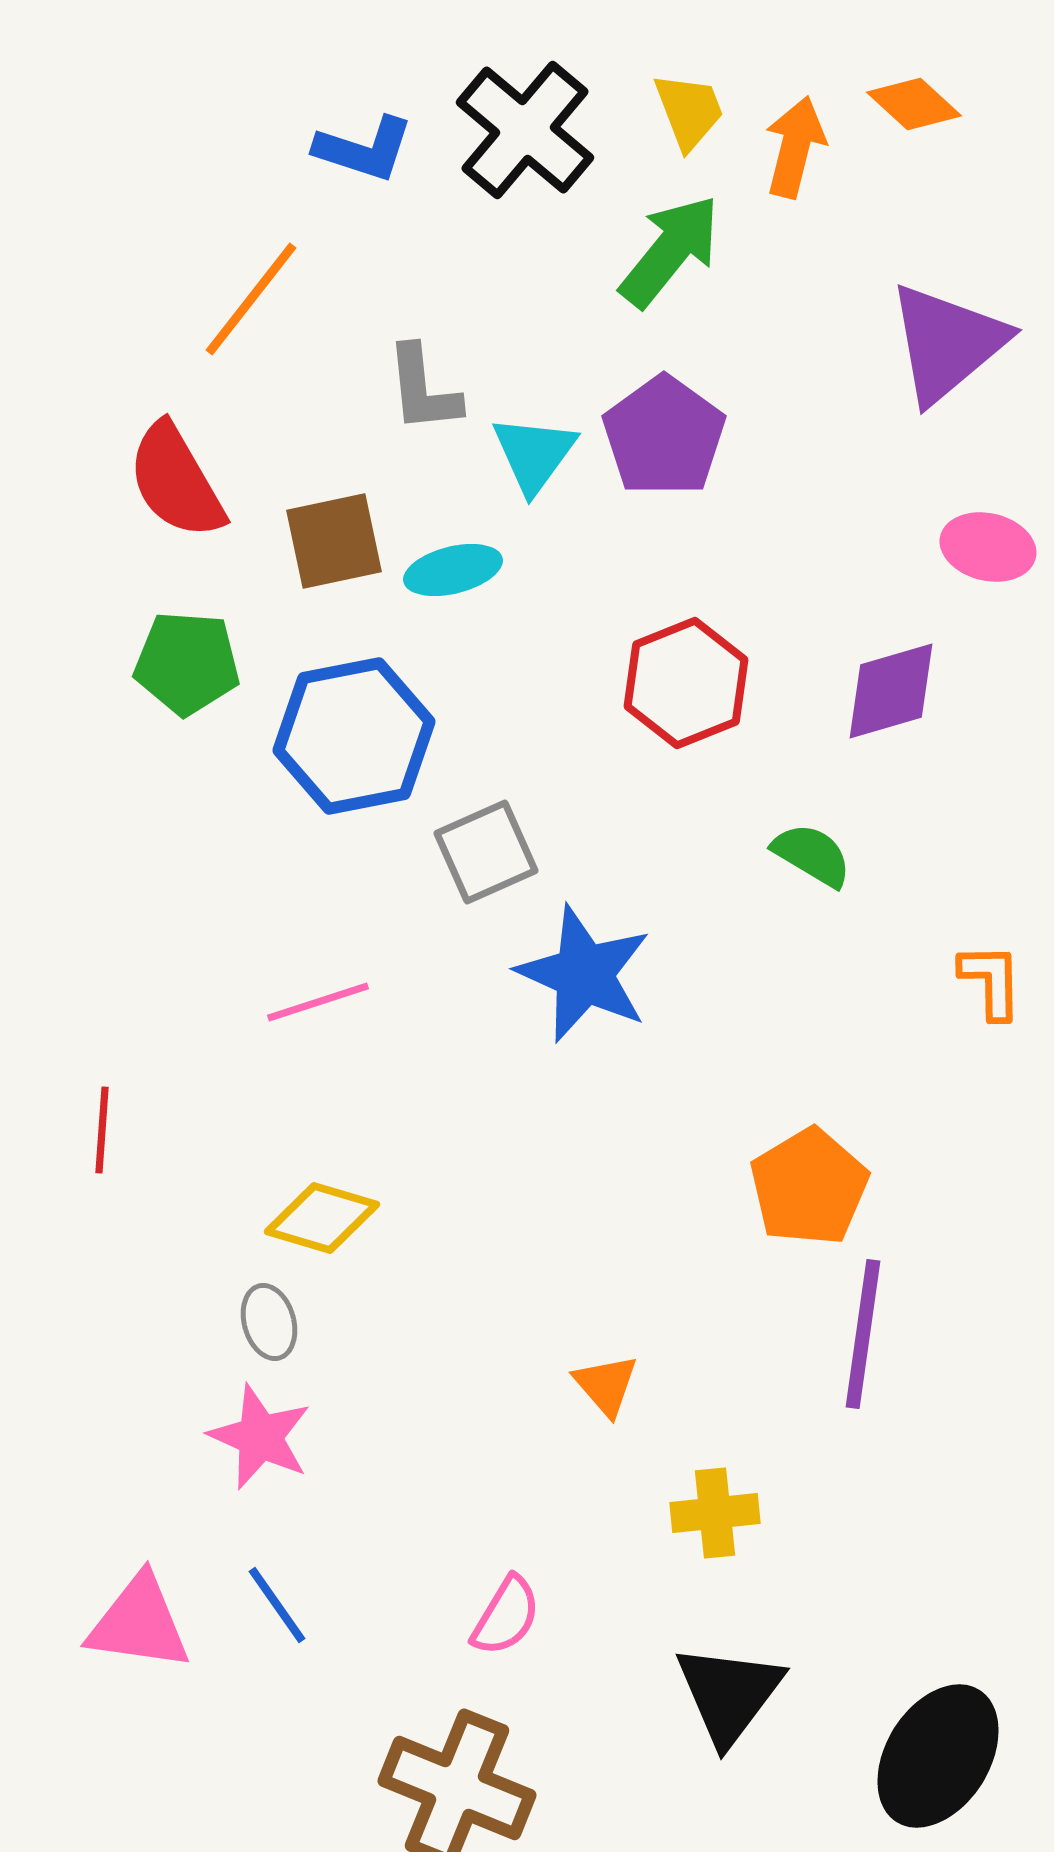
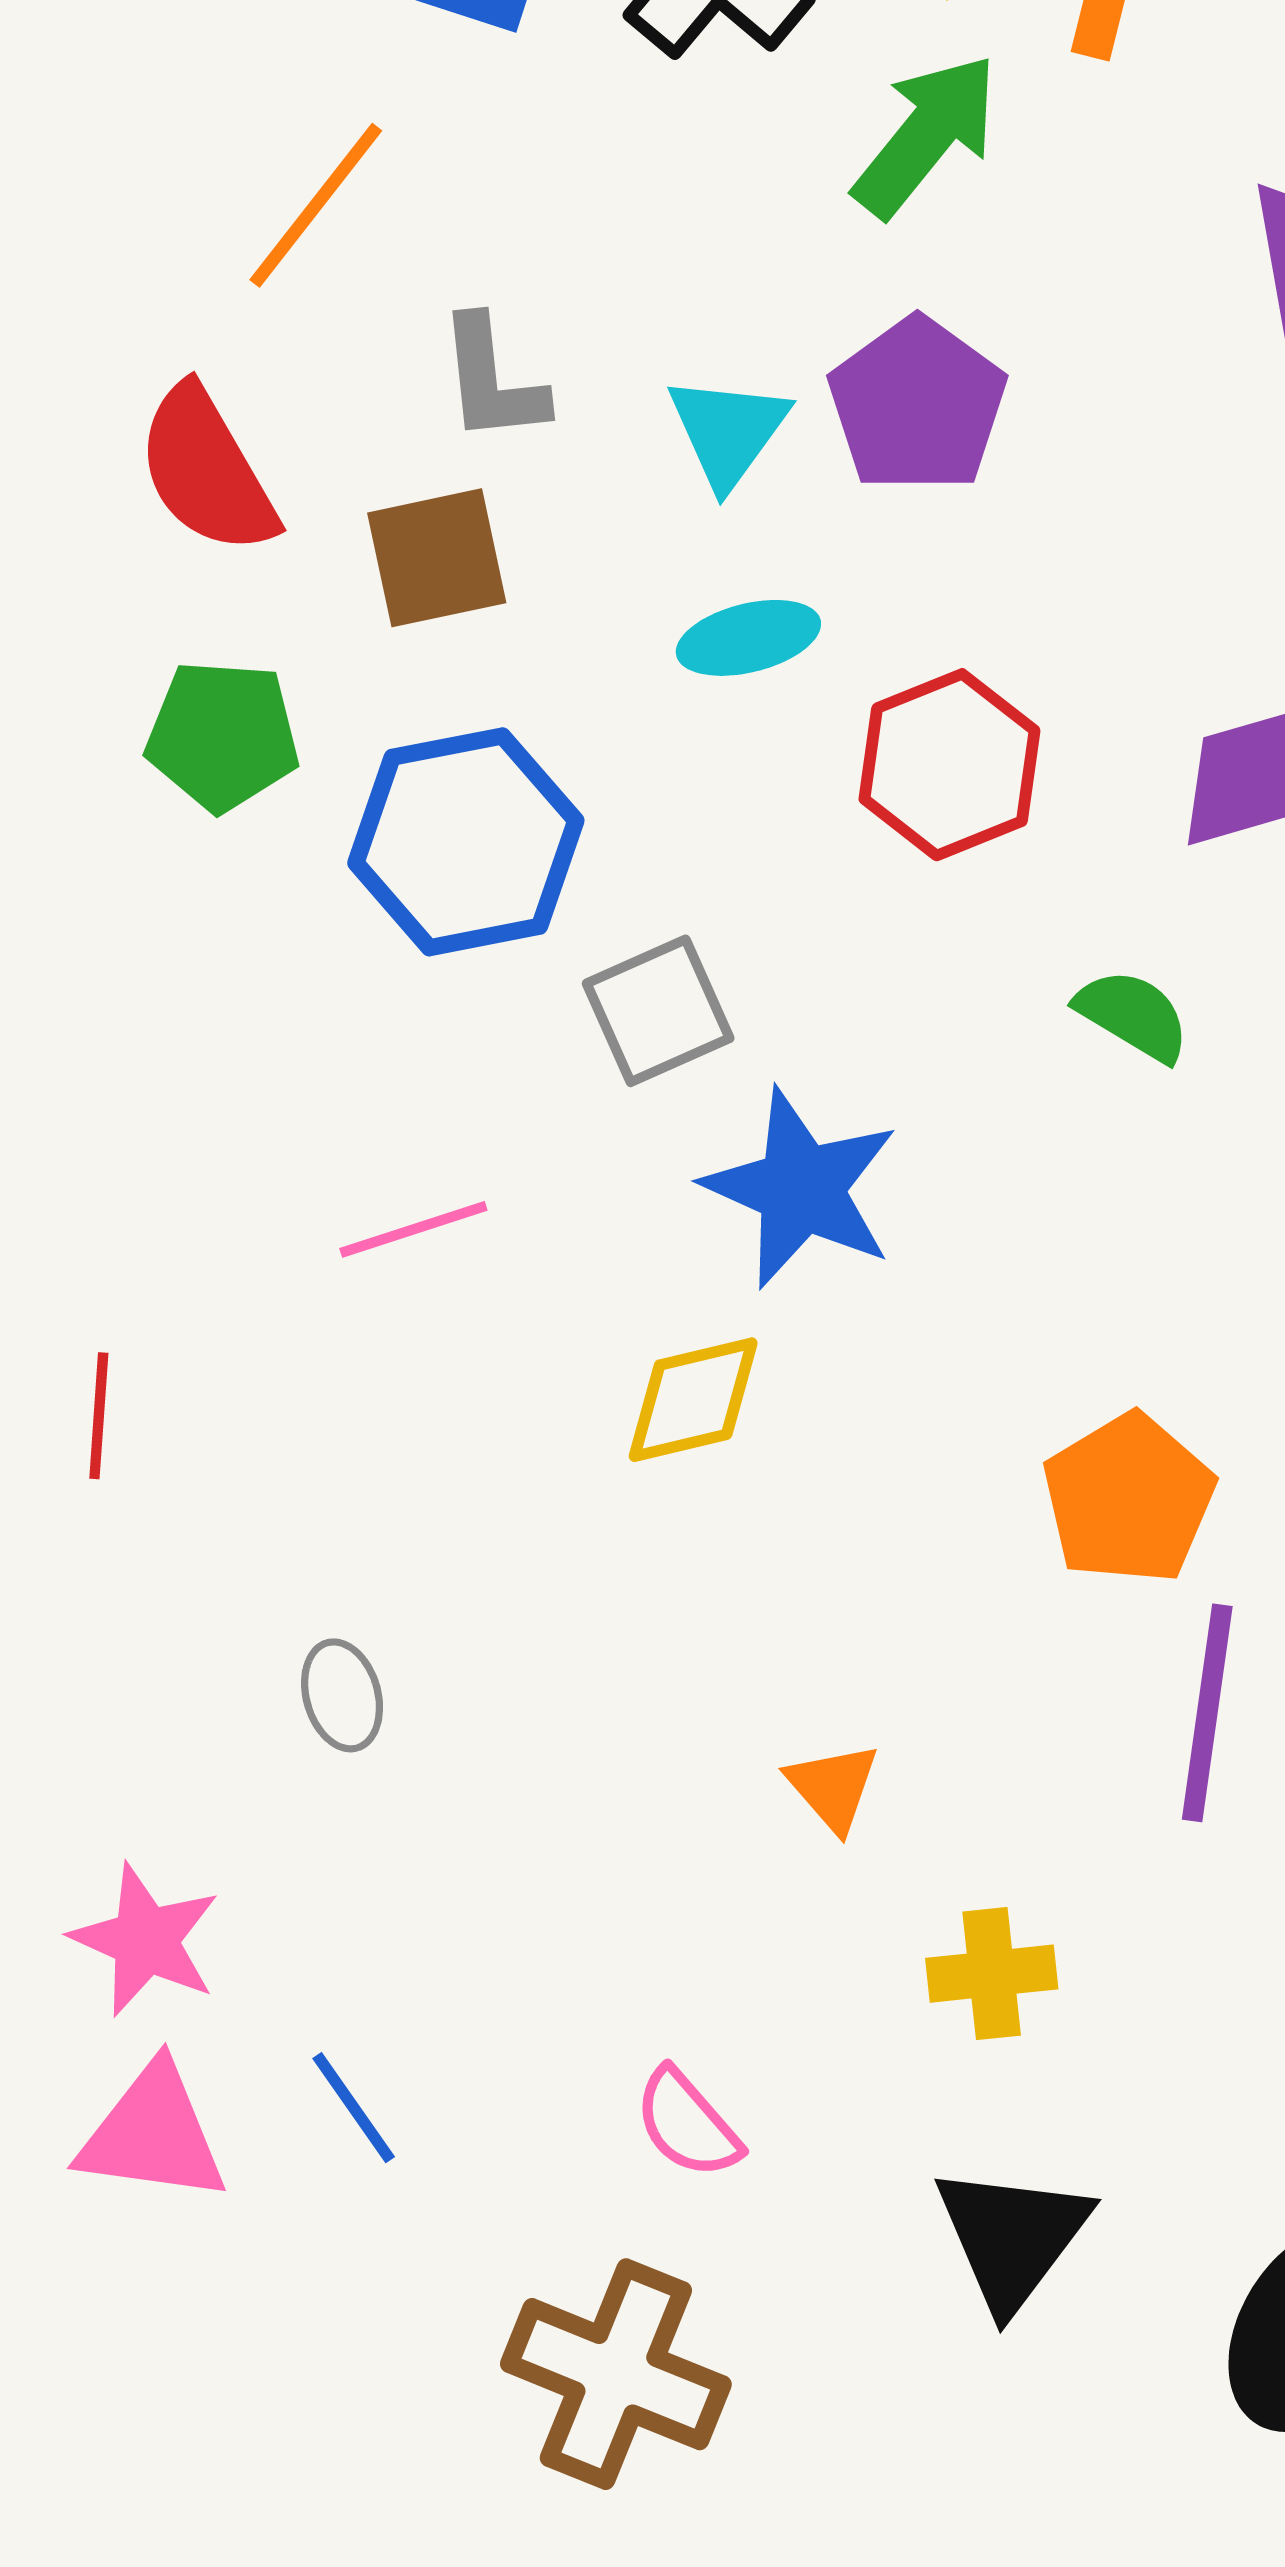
gray L-shape: (423, 389) -> (492, 380), moved
cyan ellipse: (453, 570) -> (748, 638), moved
yellow diamond: (322, 1218) -> (693, 1400), moved, turned -30
pink star: (260, 1437) -> (145, 1940), moved
pink semicircle: (506, 1616) -> (687, 2124), turned 108

